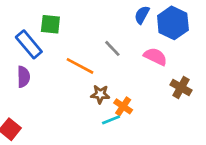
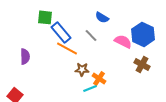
blue semicircle: (142, 15) -> (102, 17), moved, turned -88
blue hexagon: (173, 23) -> (143, 34), moved
blue rectangle: (29, 44) -> (61, 32), moved

